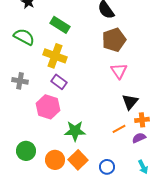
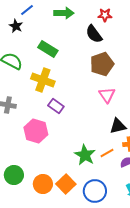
purple rectangle: (59, 82) -> (56, 106), moved
black triangle: (130, 102) -> (118, 126), turned 36
green star: (75, 131) -> (85, 155), moved, turned 30
blue circle: (107, 167) -> (95, 191), size x1.5

